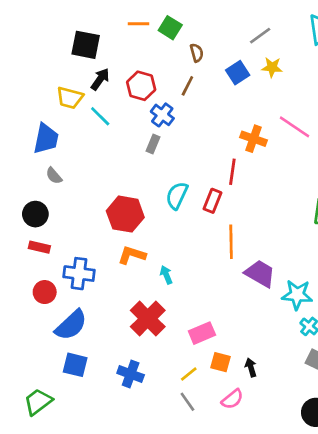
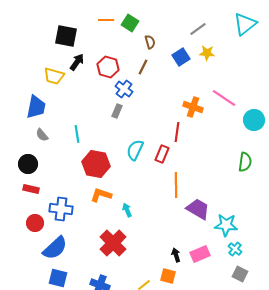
cyan line: (100, 116) -> (77, 134), moved, turned 36
pink rectangle: (202, 333) -> (200, 254), moved
black arrow: (251, 367) -> (176, 255), moved

